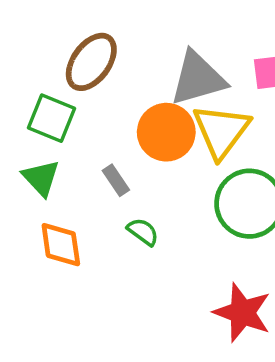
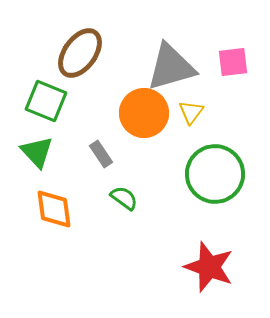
yellow triangle: (221, 131) -> (191, 112), size x0.5

